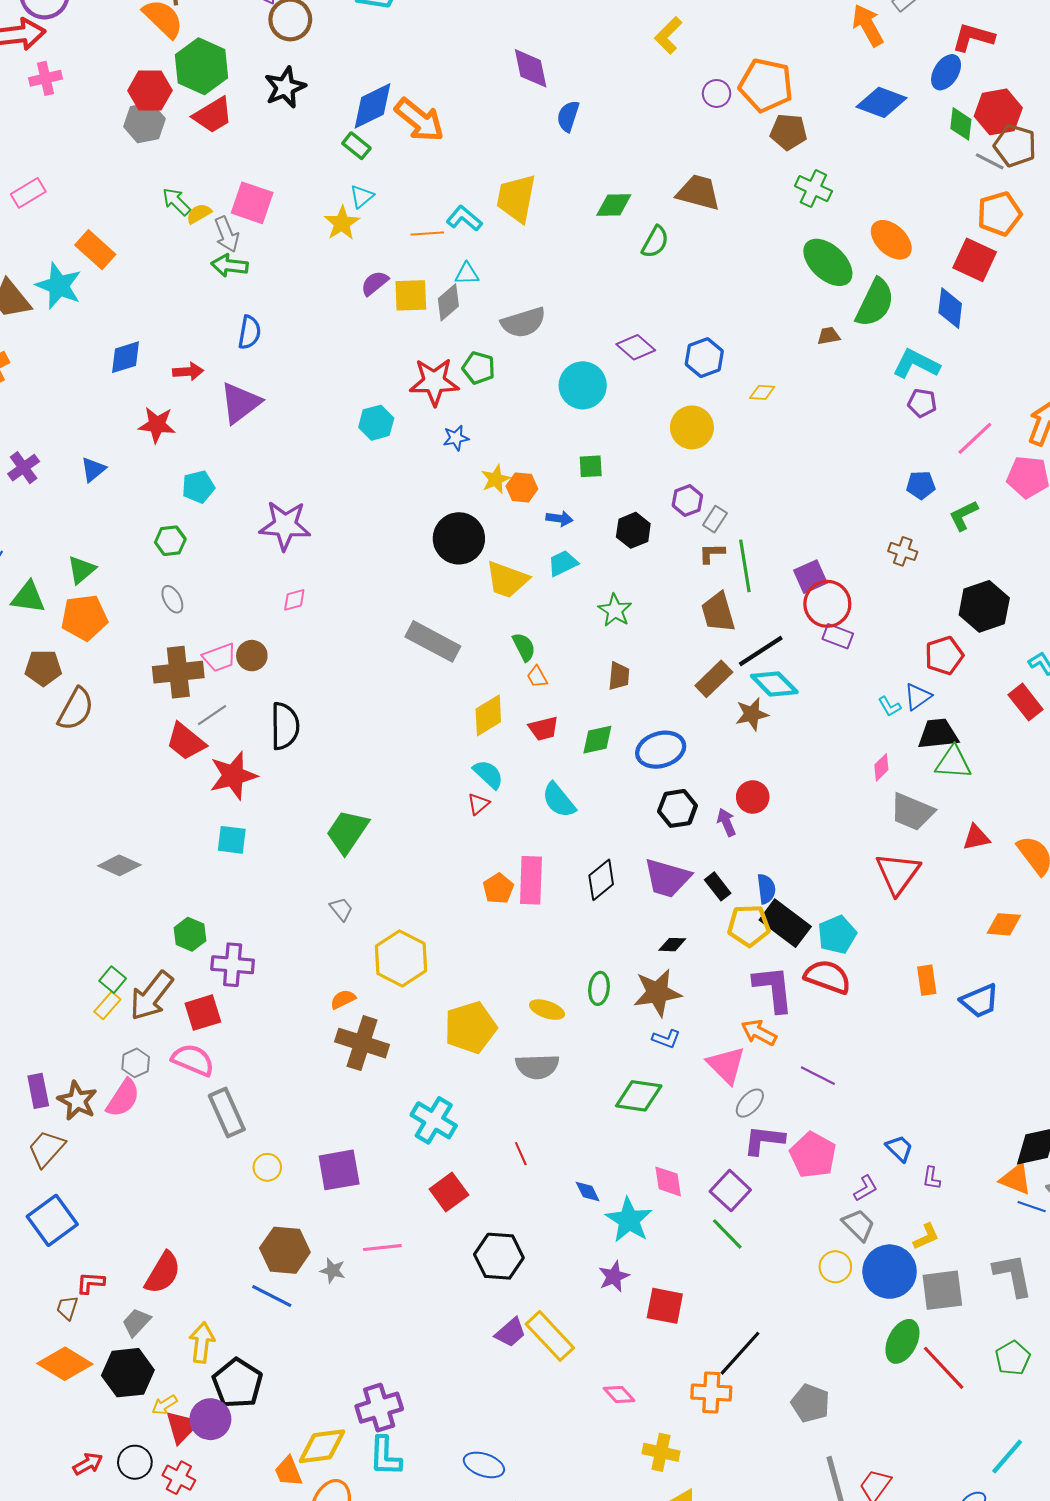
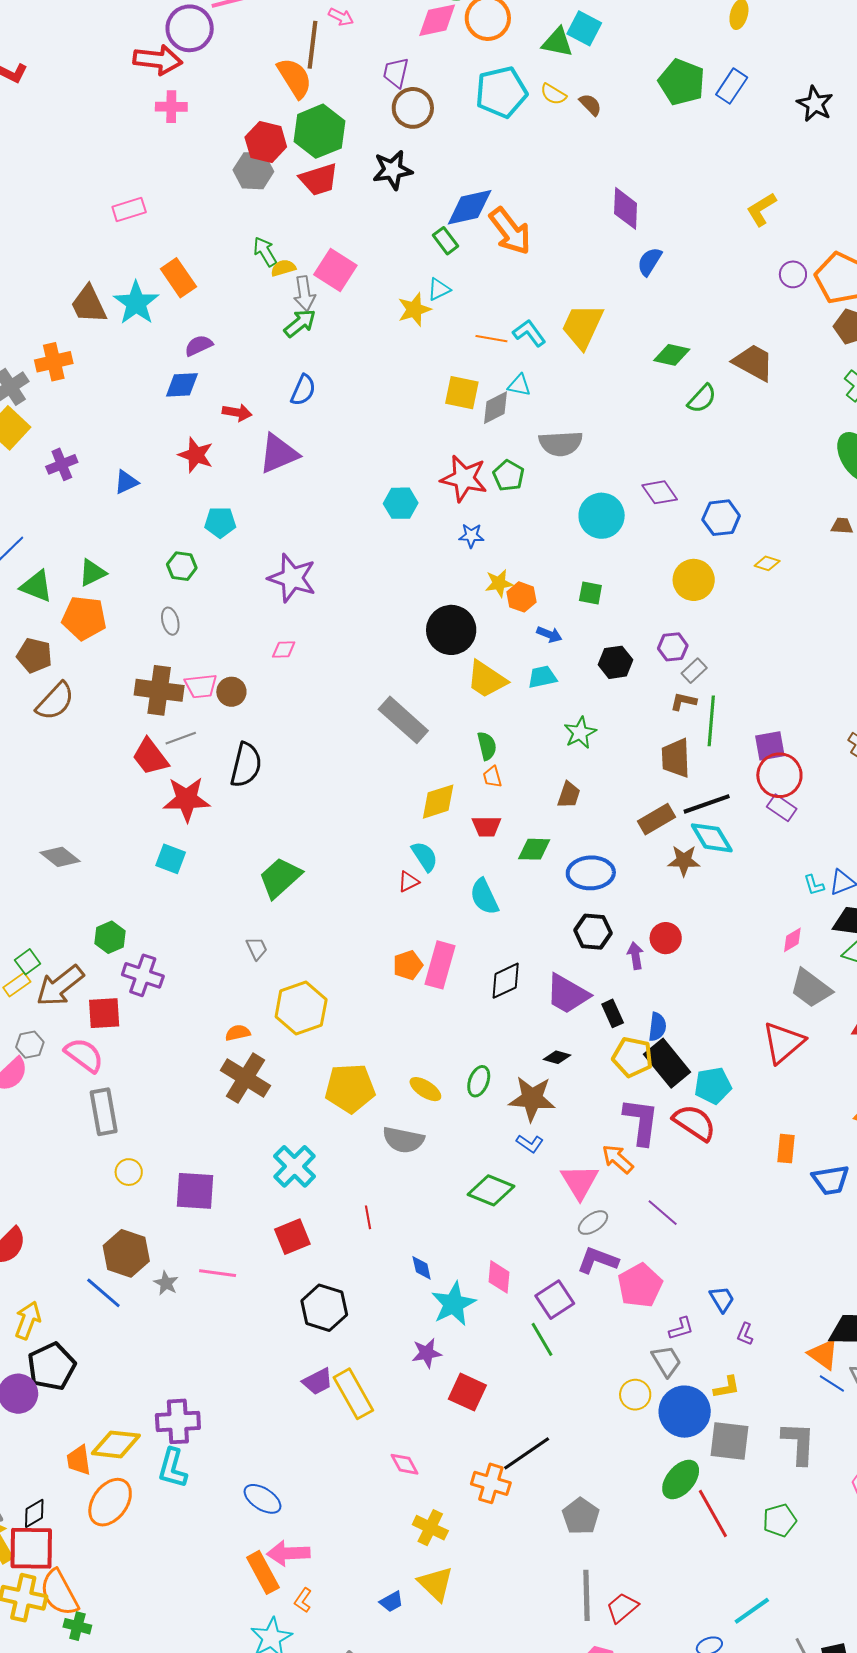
green arrow: (230, 265) -> (300, 323), turned 120
purple semicircle: (375, 283) -> (199, 346), moved

